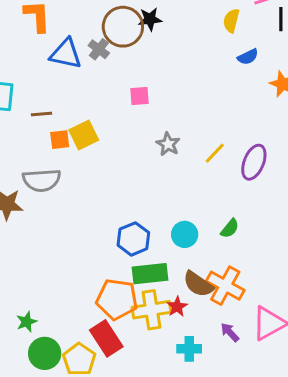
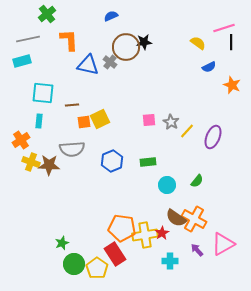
yellow semicircle: (231, 21) -> (198, 43), turned 112
pink square: (139, 96) -> (149, 120), moved
gray star: (168, 144) -> (171, 122), moved
blue hexagon: (133, 239) -> (112, 161), moved
green rectangle: (150, 274) -> (148, 162), moved, size x0.7

